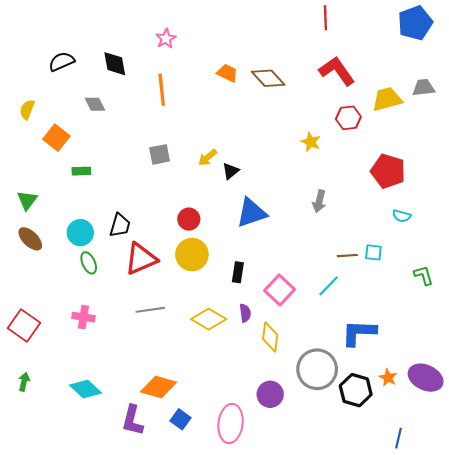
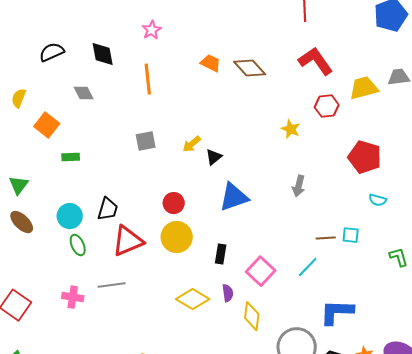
gray line: (150, 310) -> (112, 285), moved

